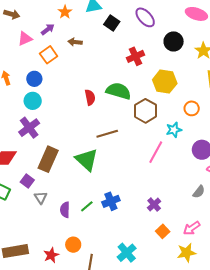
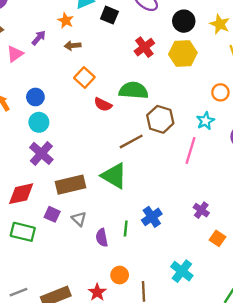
orange star: (65, 12) -> (66, 20), moved
orange square: (49, 55) -> (84, 77), moved
yellow hexagon: (165, 82) -> (183, 54), moved
red semicircle: (90, 97) -> (103, 104), turned 140
brown hexagon: (146, 111) -> (160, 119), moved
brown rectangle: (48, 159) -> (71, 185), turned 65
gray triangle: (41, 198) -> (79, 219), moved
green line: (87, 206) -> (126, 228), turned -32

